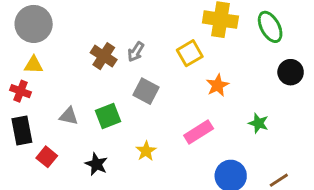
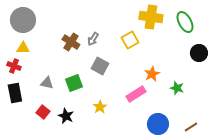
orange star: (218, 85) -> (152, 74), moved
red square: (47, 157) -> (43, 112), moved

